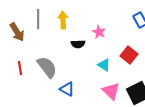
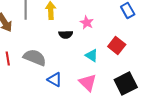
gray semicircle: (47, 67) -> (35, 58), turned -30
pink triangle: (111, 91) -> (88, 82), moved

